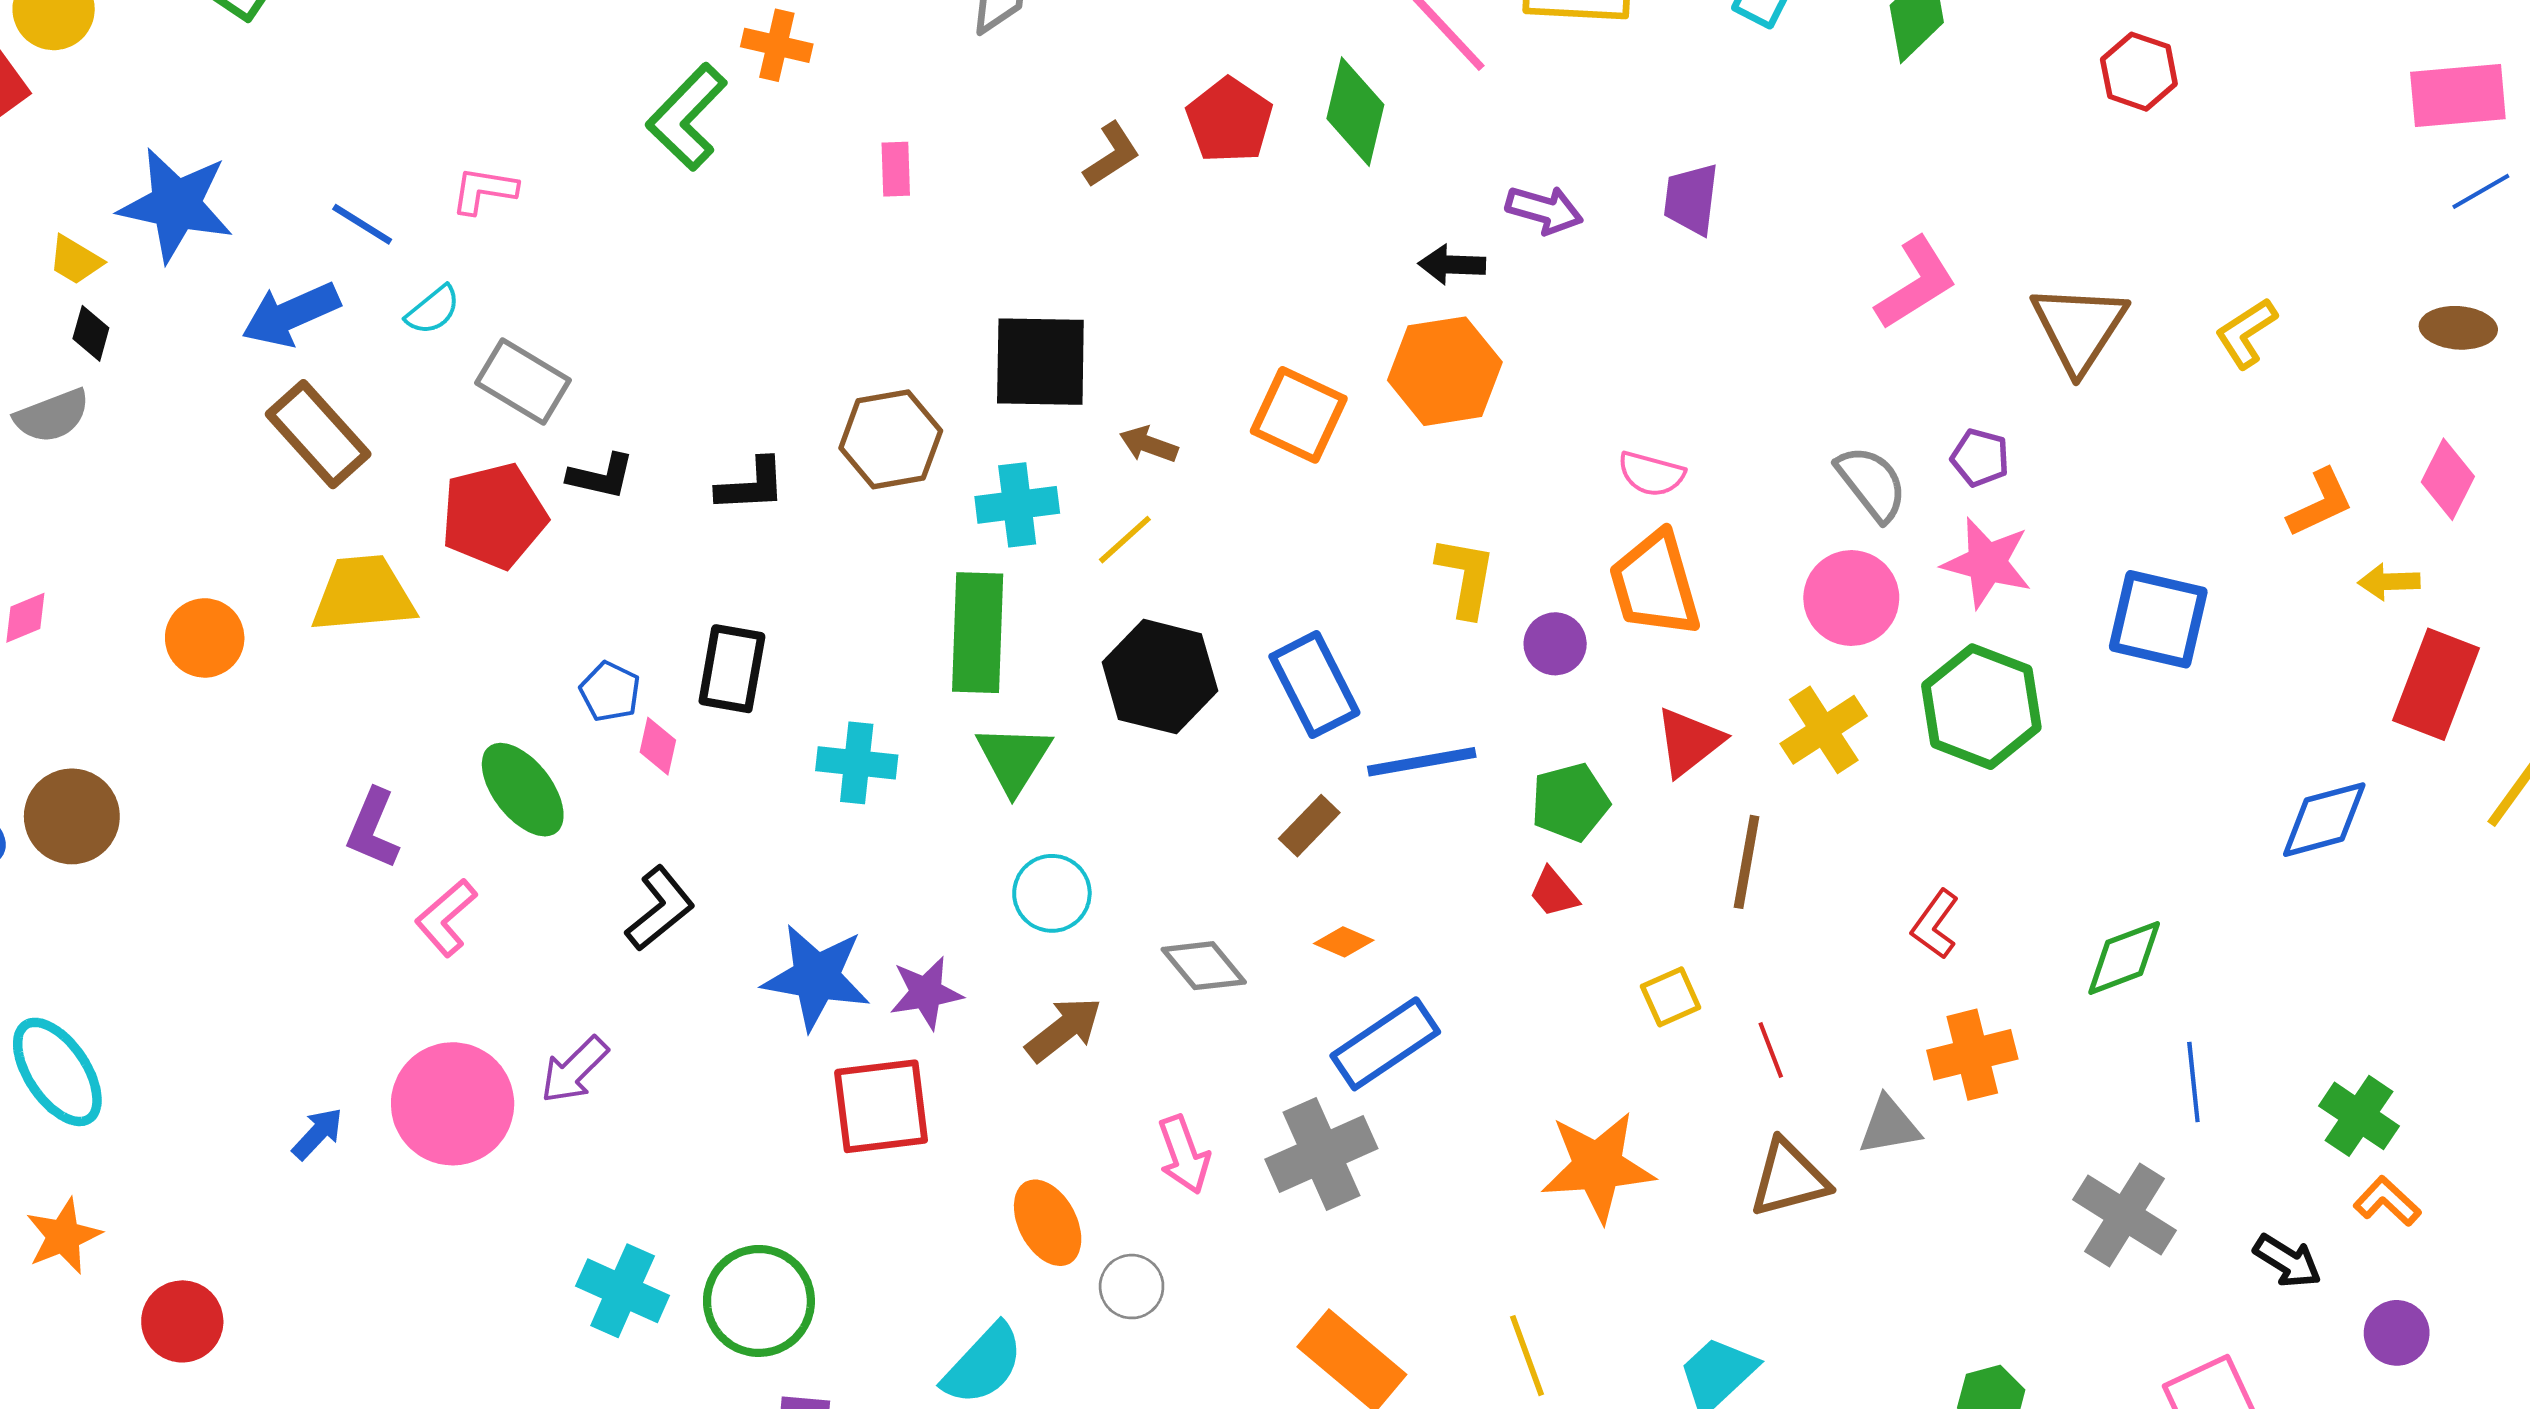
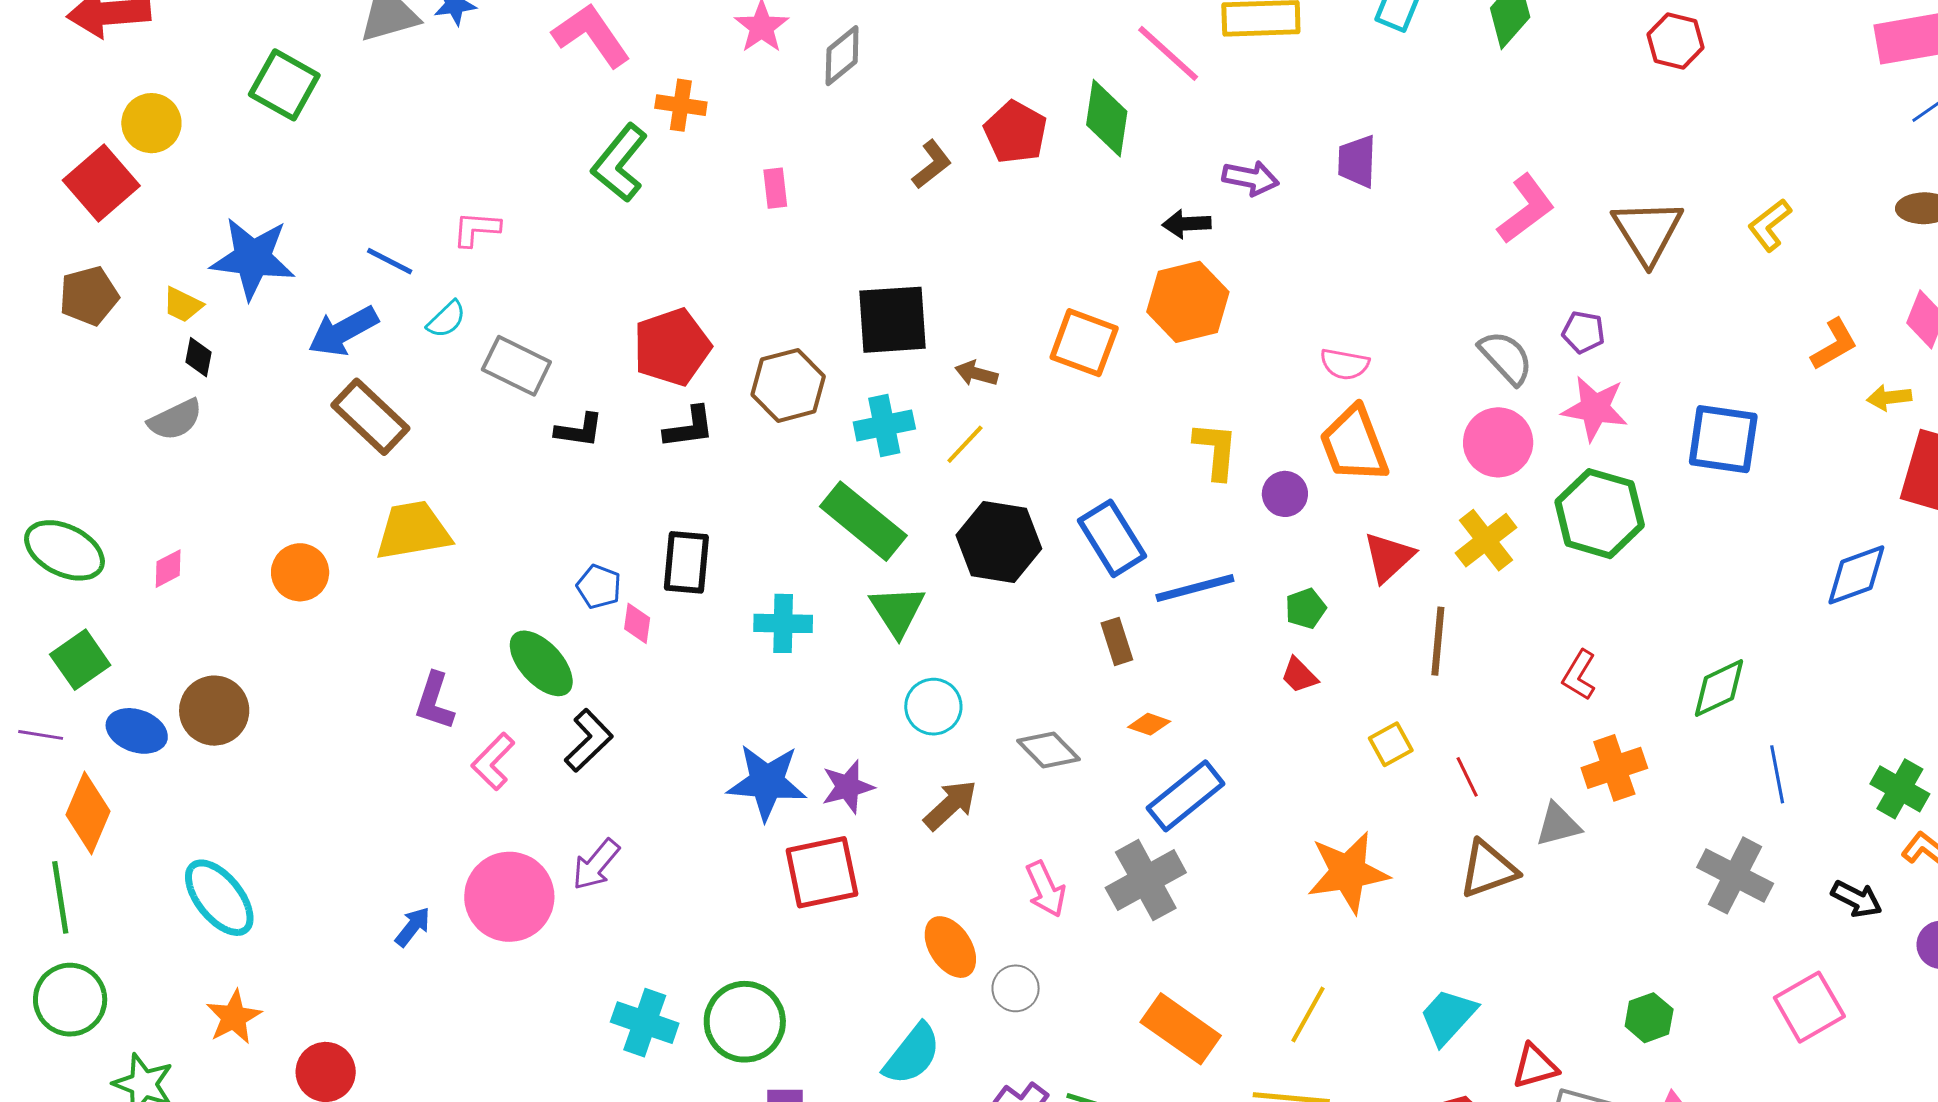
red pentagon: (494, 516) -> (672, 347), moved
green rectangle: (978, 633) -> (863, 521), turned -48
green pentagon: (1570, 802) -> (1306, 608), size x0.7
brown rectangle: (1309, 826) -> (1117, 641), turned -57
black L-shape: (660, 908) -> (589, 740), moved
yellow line: (1527, 1356) -> (1308, 1015), turned 54

